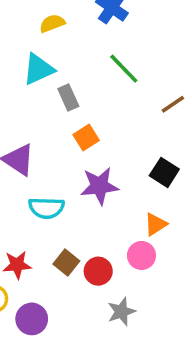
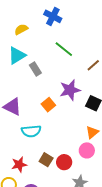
orange square: (86, 137) -> (48, 105), moved
purple star: (99, 186) -> (70, 90), moved

